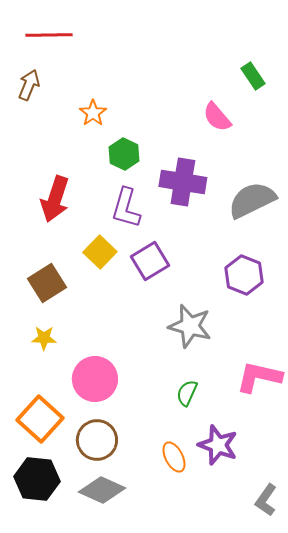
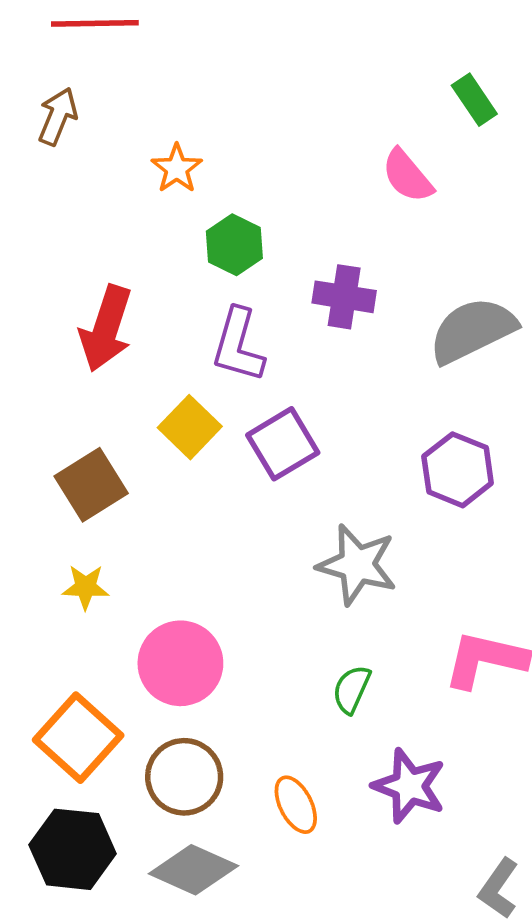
purple cross: (183, 182) -> (344, 297), size x0.7
orange ellipse: (174, 457) -> (296, 805), moved

